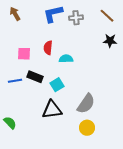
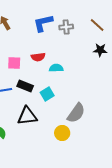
red semicircle: (48, 48) -> (38, 57), turned -104
black triangle: (52, 110) -> (27, 116), moved
yellow circle: (87, 128) -> (62, 133), moved

